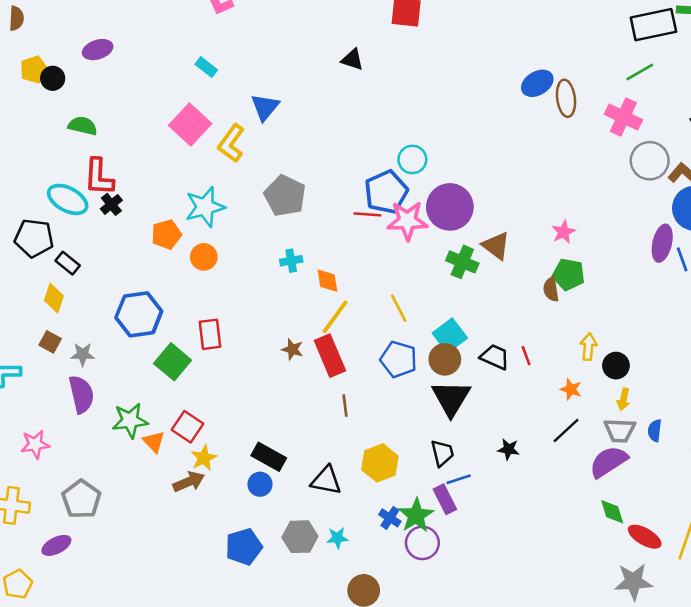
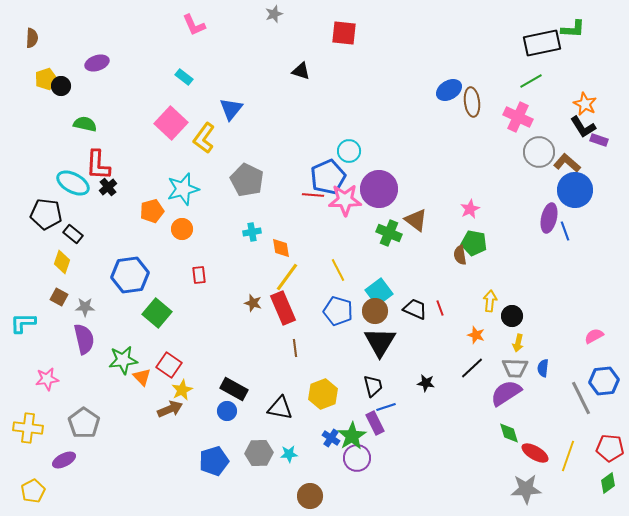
red rectangle: (210, 334) -> (199, 275), moved, size x0.7

